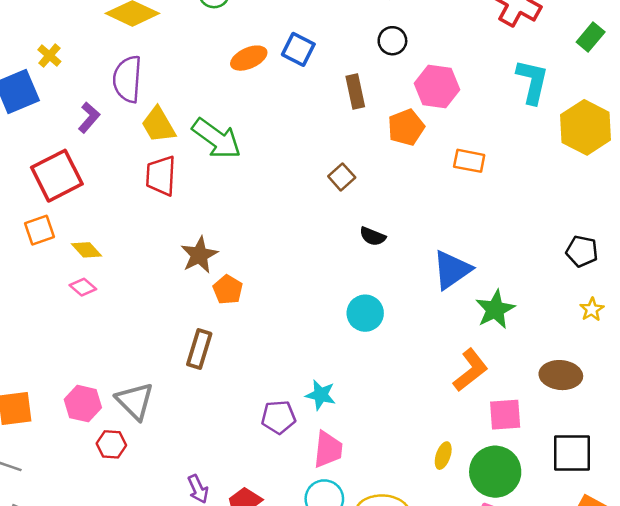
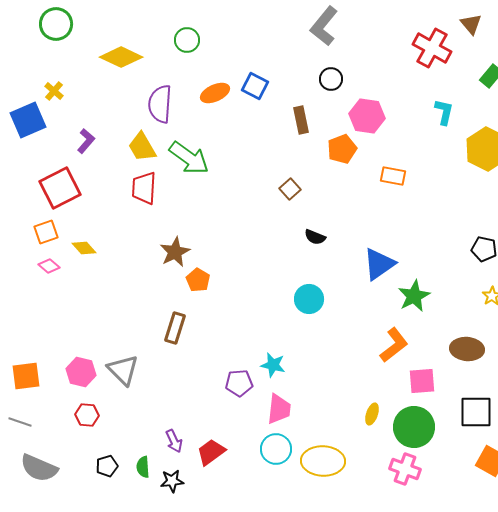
purple semicircle: (127, 79) -> (160, 104), moved
cyan L-shape: (532, 82) -> (444, 112), size x0.7
pink diamond: (83, 287) -> (49, 266), moved
red hexagon: (111, 444) -> (87, 415), moved

